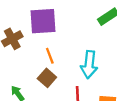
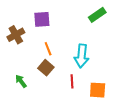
purple square: (43, 21) -> (42, 19), size x0.7

